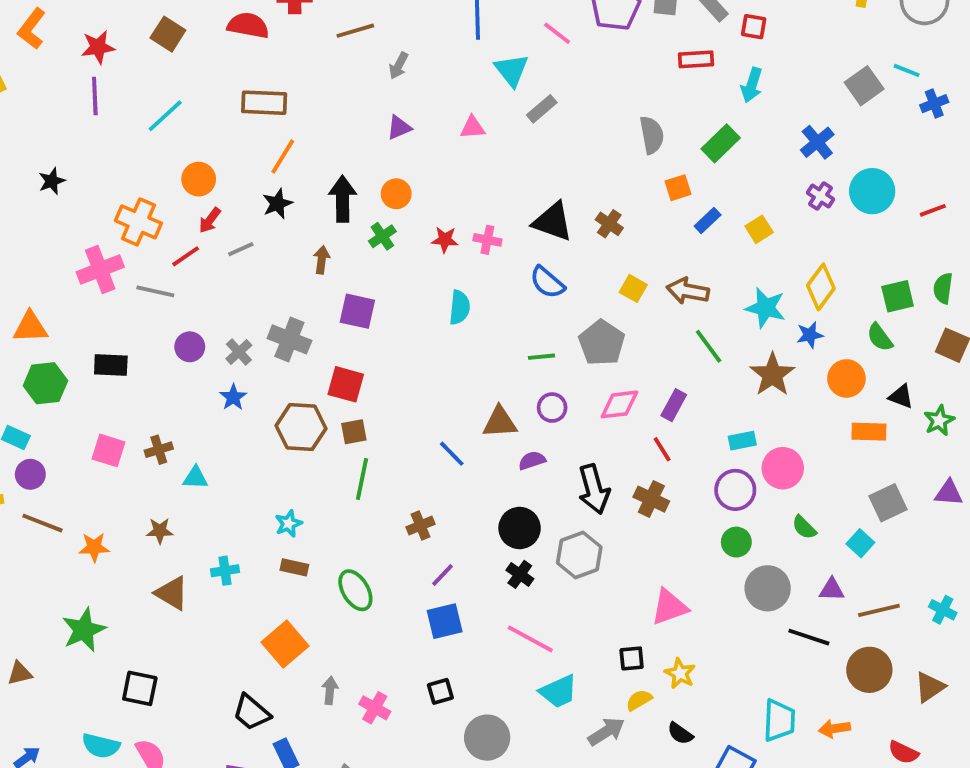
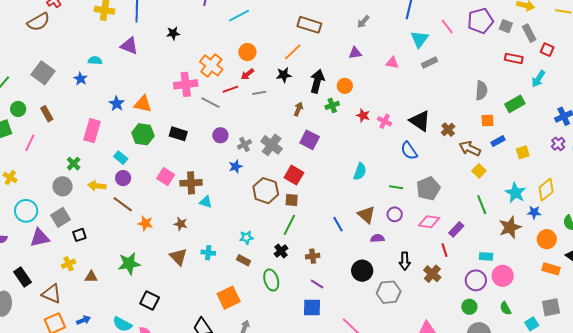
brown rectangle: (264, 103) -> (309, 25), moved
yellow square: (633, 288) -> (479, 171), moved
brown arrow: (688, 291) -> (470, 148), moved
cyan semicircle: (460, 307) -> (360, 172), moved
brown triangle: (500, 422) -> (366, 215), turned 30
brown cross: (159, 450) -> (191, 183), size x1.5
black arrow: (594, 489) -> (405, 261), size x0.7
black cross: (520, 574) -> (281, 251), moved
purple line: (442, 575) -> (317, 284), turned 64

